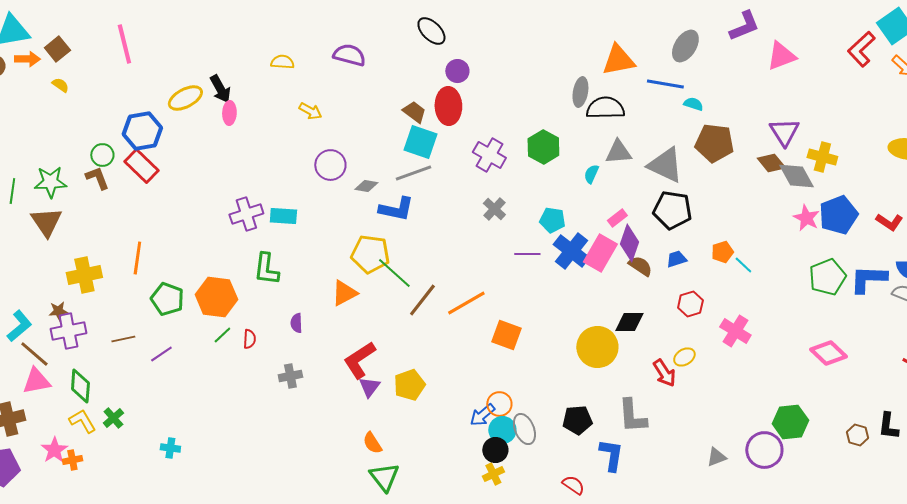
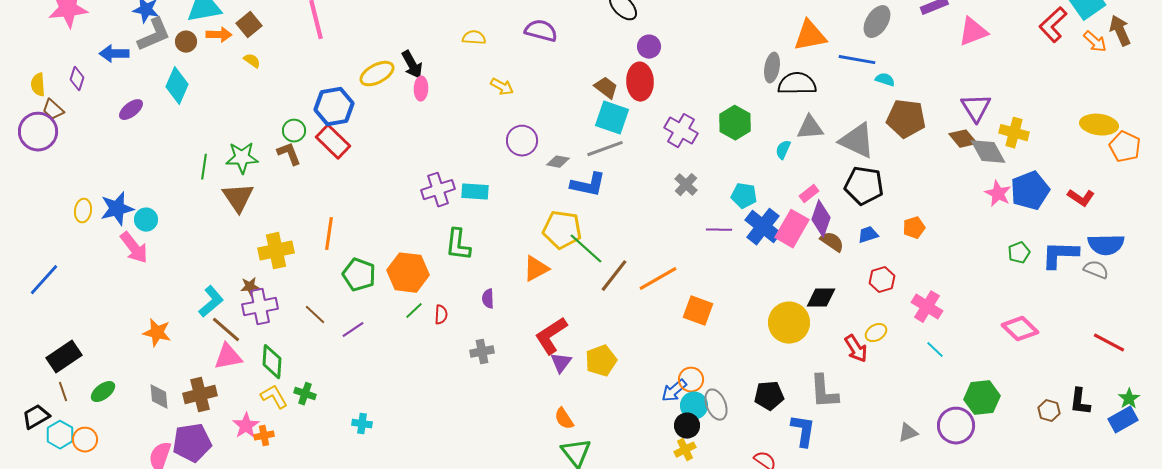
cyan line: (743, 265) -> (935, 350), moved
green pentagon: (827, 277) -> (1019, 253), size x0.6
brown line: (123, 339) -> (315, 315), turned 55
green cross: (113, 418) -> (305, 394), turned -30

